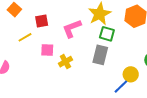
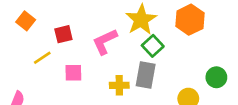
green square: (107, 34) -> (153, 46), turned 35
yellow cross: (65, 62) -> (119, 85), moved, turned 32

